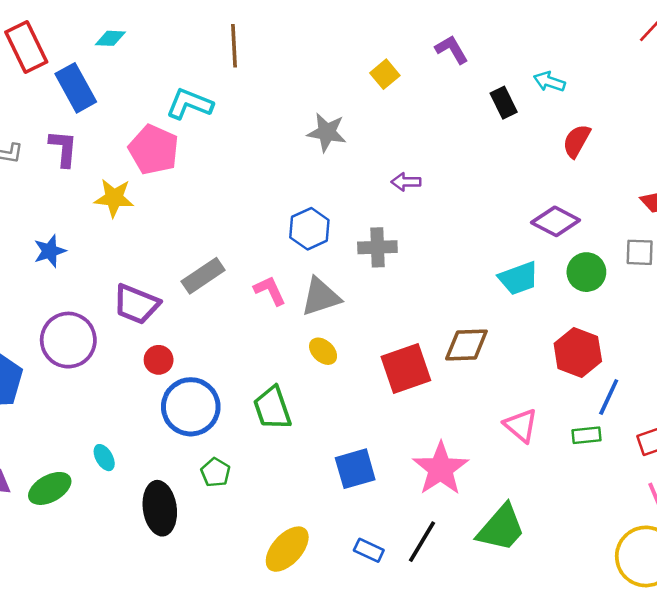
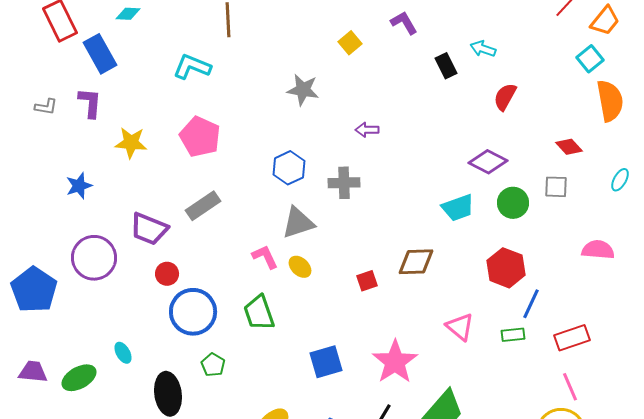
pink pentagon: (154, 150) -> (200, 137), moved
pink L-shape: (270, 291) -> (265, 257), moved
red square: (406, 369) -> (367, 281), size x0.5

